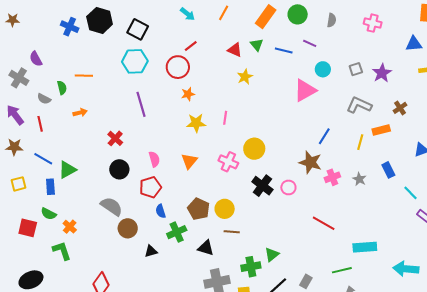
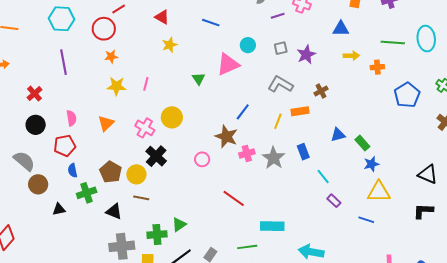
purple line: (310, 43) -> (278, 16), moved, turned -48
green triangle: (257, 45) -> (199, 79), moved
gray star: (359, 179) -> (274, 158), size x1.6
black cross: (262, 186) -> (156, 156), moved

